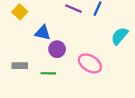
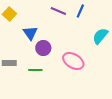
blue triangle: (43, 33) -> (30, 33), turned 42

